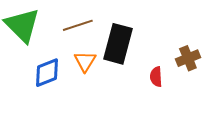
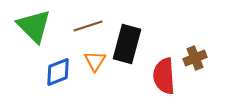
red semicircle: (156, 77) -> (164, 76), size x1.8

